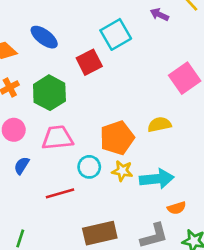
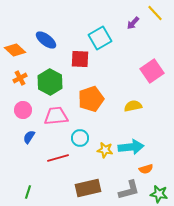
purple arrow: (159, 15) -> (133, 23), turned -72
red square: (89, 62) -> (80, 59), turned 30
orange pentagon: (117, 138) -> (91, 99), moved
yellow star: (122, 171) -> (105, 150), moved

